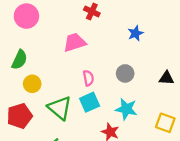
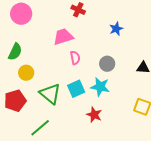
pink semicircle: (88, 78) -> (75, 58), moved
cyan star: (126, 109) -> (100, 87), moved

